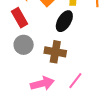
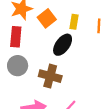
red rectangle: (19, 18) -> (16, 37), turned 30

